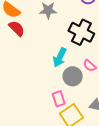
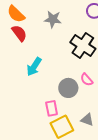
cyan arrow: (60, 57) -> (34, 67), moved

